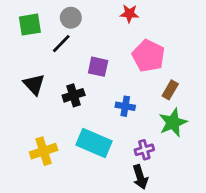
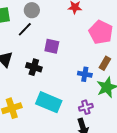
pink pentagon: (148, 56) -> (101, 32), moved
black cross: (74, 95) -> (34, 67), turned 35
blue cross: (125, 106) -> (85, 74), moved

